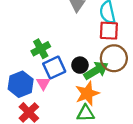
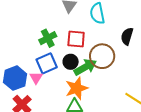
red square: (109, 31) -> (76, 39), moved
green cross: (41, 49) -> (48, 38), moved

